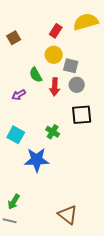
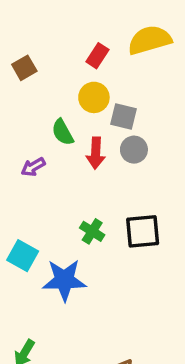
black square: (82, 115) -> (143, 231), moved
cyan square: (16, 135) -> (23, 256), moved

